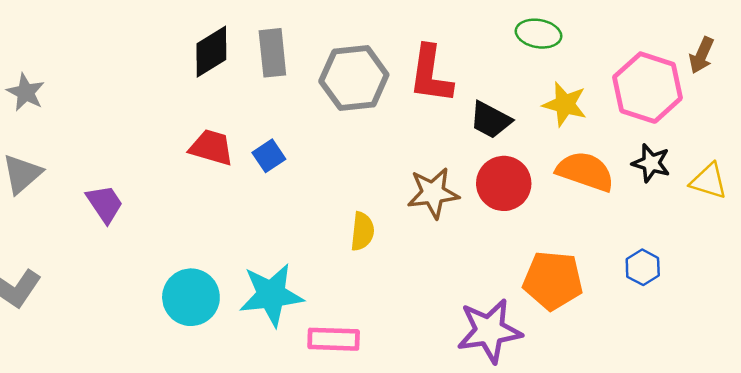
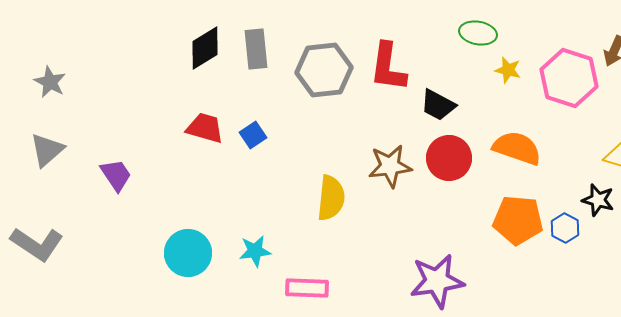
yellow star: (565, 104) -> (508, 70), moved, size x0.7
black star: (651, 163) -> (598, 200), moved
yellow semicircle: (362, 231) -> (331, 198), size x1.4
orange pentagon: (553, 280) -> (518, 220), moved
cyan star: (271, 295) -> (255, 251), size x0.6

